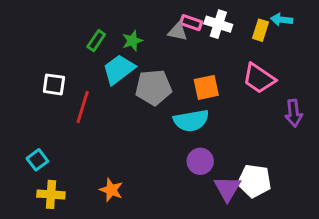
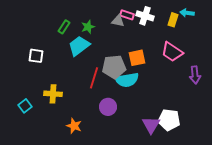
gray pentagon: (153, 87) -> (114, 67), moved
red line: (83, 107) -> (94, 78), moved
purple circle: (200, 161) -> (108, 107), moved
yellow cross: (51, 194) -> (53, 94), moved

